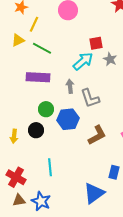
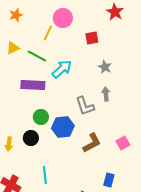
yellow line: (34, 24) -> (48, 33), moved
red square: (96, 43) -> (92, 38), moved
cyan arrow: (83, 61) -> (62, 69), moved
gray arrow: (70, 86) -> (106, 94), moved

